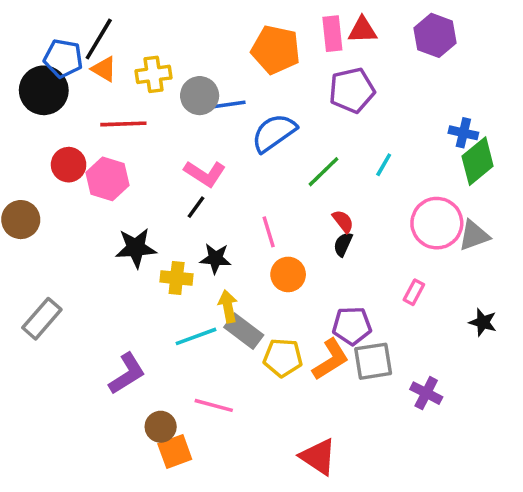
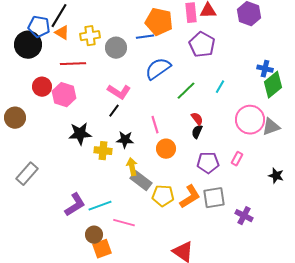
purple pentagon: (352, 90) -> (202, 45), turned -30
blue line: (230, 104) -> (145, 37), moved
purple pentagon: (352, 326) -> (208, 163), moved
cyan line: (196, 336) -> (100, 206), moved

